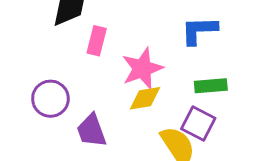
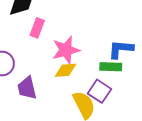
blue L-shape: (199, 30) -> (121, 49), moved

